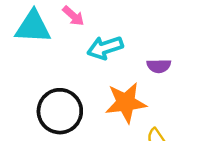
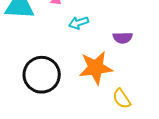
cyan arrow: (105, 48) -> (79, 23), size x0.7

